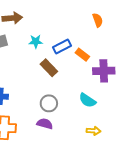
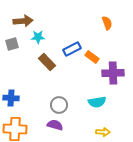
cyan star: (36, 41) -> (38, 37), moved
brown rectangle: (49, 68) -> (47, 62), moved
cyan semicircle: (87, 100) -> (97, 102), turned -42

